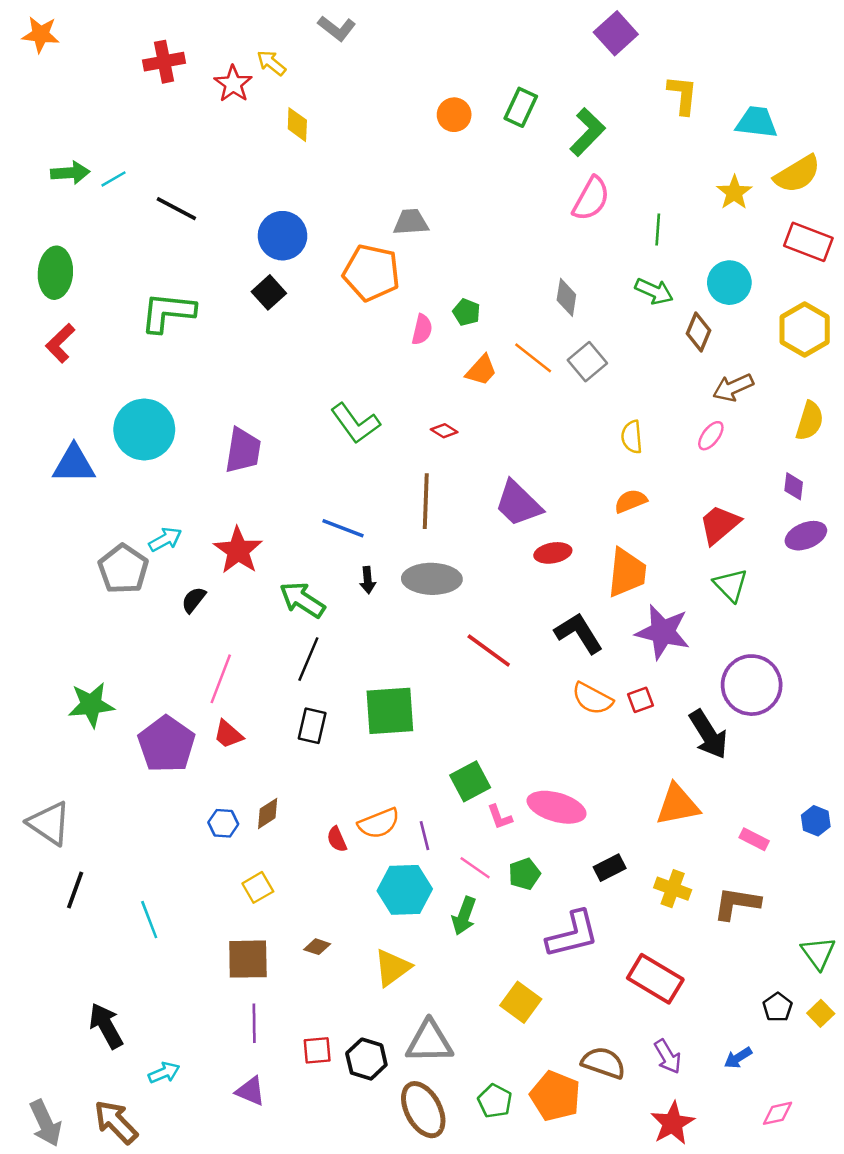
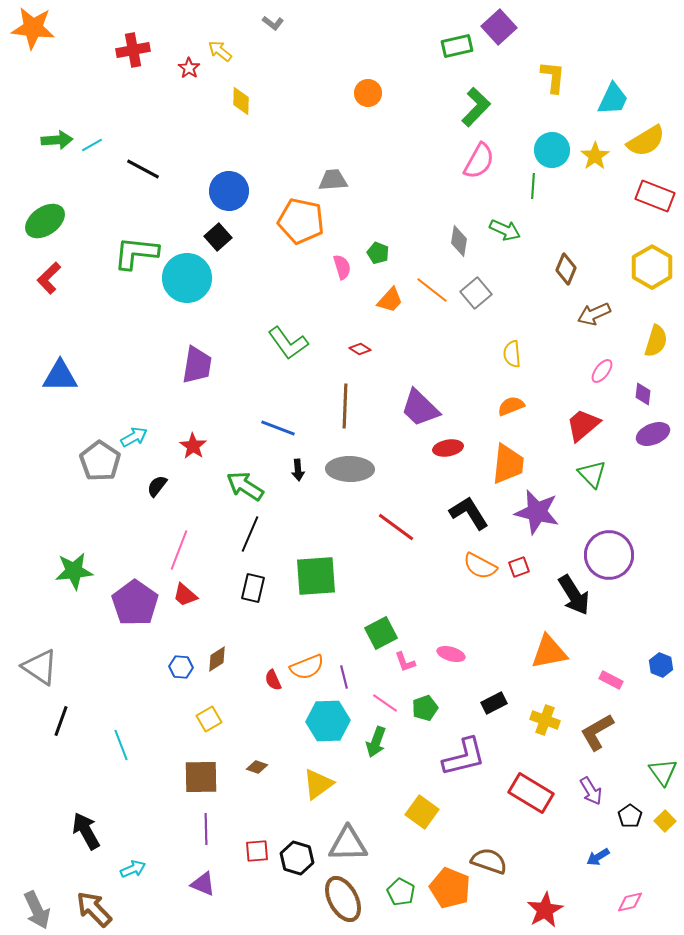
gray L-shape: (337, 28) -> (273, 23), size x0.7
orange star: (41, 34) -> (33, 28), size x1.4
red star: (233, 84) -> (189, 68), size x0.7
green rectangle: (521, 107) -> (457, 46), moved, turned 52
cyan trapezoid: (757, 122) -> (613, 99), turned 108
green ellipse: (55, 273) -> (45, 221), turned 51
cyan circle: (729, 283) -> (552, 150), moved
green arrow: (654, 291) -> (505, 230), moved
pink semicircle: (422, 330) -> (342, 267), turned -30
cyan circle: (144, 429) -> (187, 278), moved
pink ellipse: (711, 436) -> (602, 371), moved
red star: (238, 550) -> (193, 446), size x0.7
pink ellipse: (557, 807) -> (451, 654), size x0.6
brown L-shape: (737, 903) -> (597, 732), turned -39
purple arrow: (668, 1057) -> (591, 791), moved

